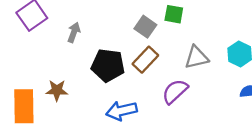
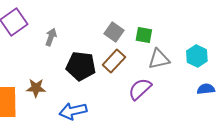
green square: (174, 14) -> (144, 35), moved
blue arrow: (122, 111) -> (73, 111), moved

